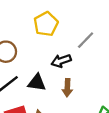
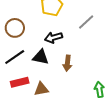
black arrow: (61, 61) -> (53, 38), moved

